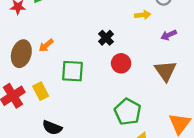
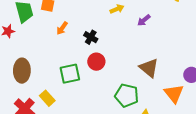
orange arrow: (46, 45) -> (62, 28), moved
red circle: (121, 63) -> (96, 62), moved
brown triangle: (165, 71) -> (149, 68), moved

